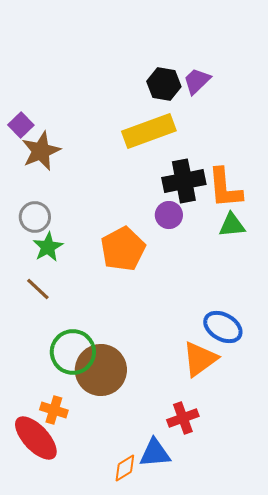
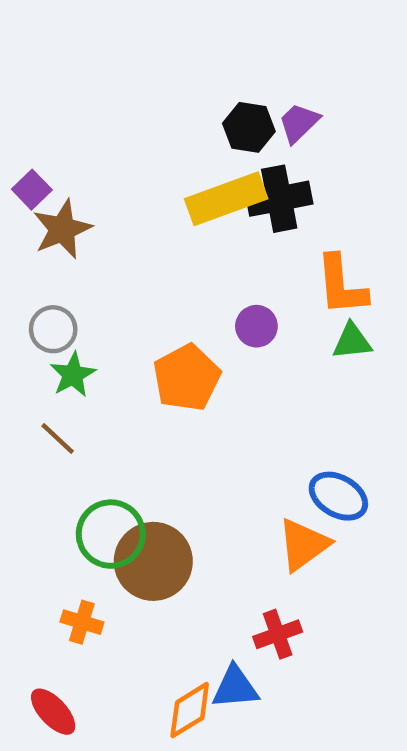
black cross: (184, 181) -> (279, 199), moved
red ellipse: (36, 438) -> (53, 712), moved, size x0.7
orange diamond: (125, 468) -> (190, 710), size x1.4

